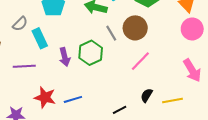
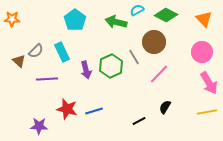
gray semicircle: (20, 24) -> (36, 51), moved
pink circle: (192, 29) -> (202, 52), moved
gray line: (111, 33) -> (134, 57), moved
yellow line: (172, 101) -> (207, 112), moved

